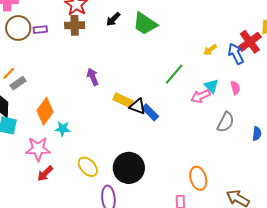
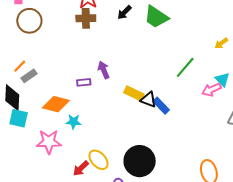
purple rectangle: (40, 30) -> (84, 82), moved
orange diamond: (45, 111) -> (56, 104), turned 68
red arrow: (45, 173) -> (81, 168), moved

